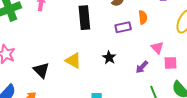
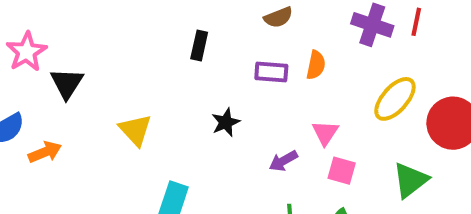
black rectangle: (84, 18) -> (199, 46), moved, size x0.6
yellow triangle: (73, 61) -> (135, 130), moved
black triangle: (41, 70) -> (67, 83), moved

